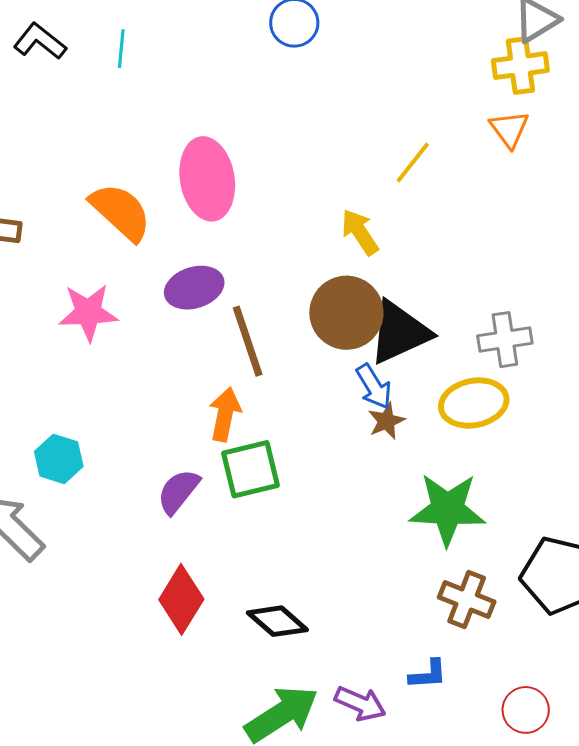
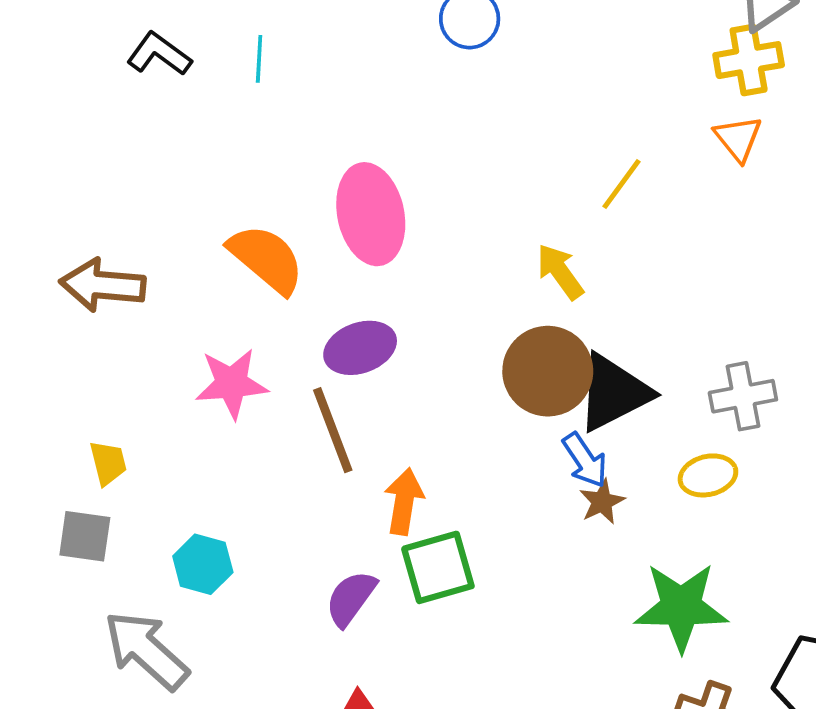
brown line: (248, 341) -> (333, 430), moved
yellow ellipse: (474, 403) -> (708, 475), size x0.7

